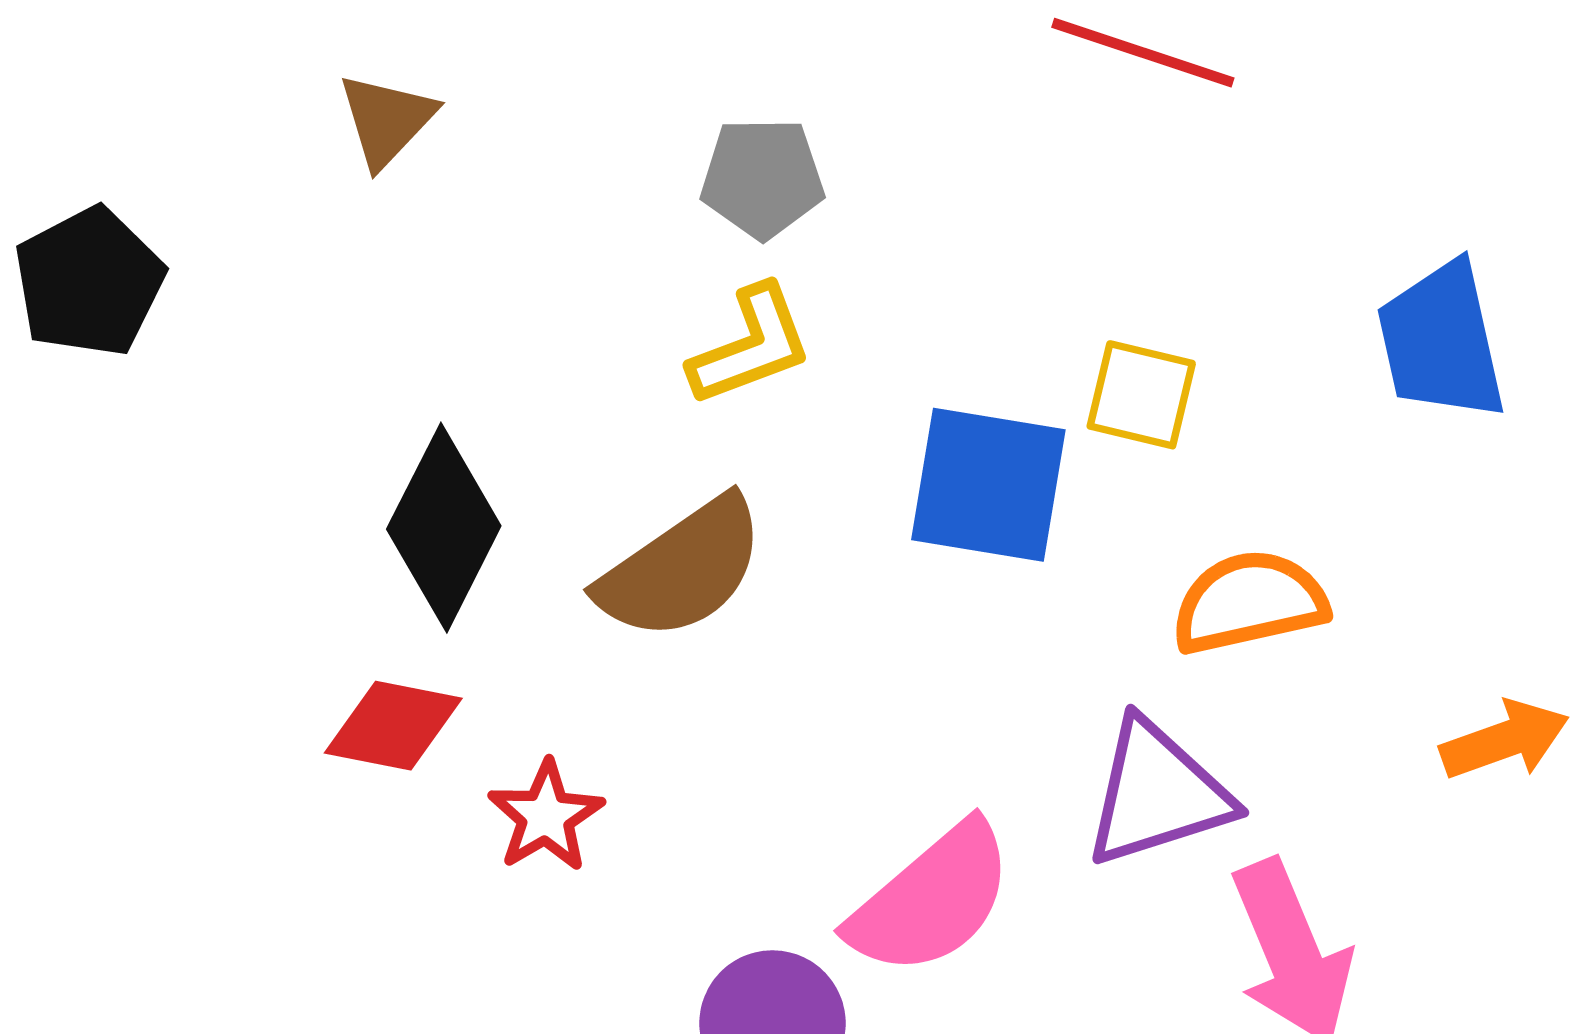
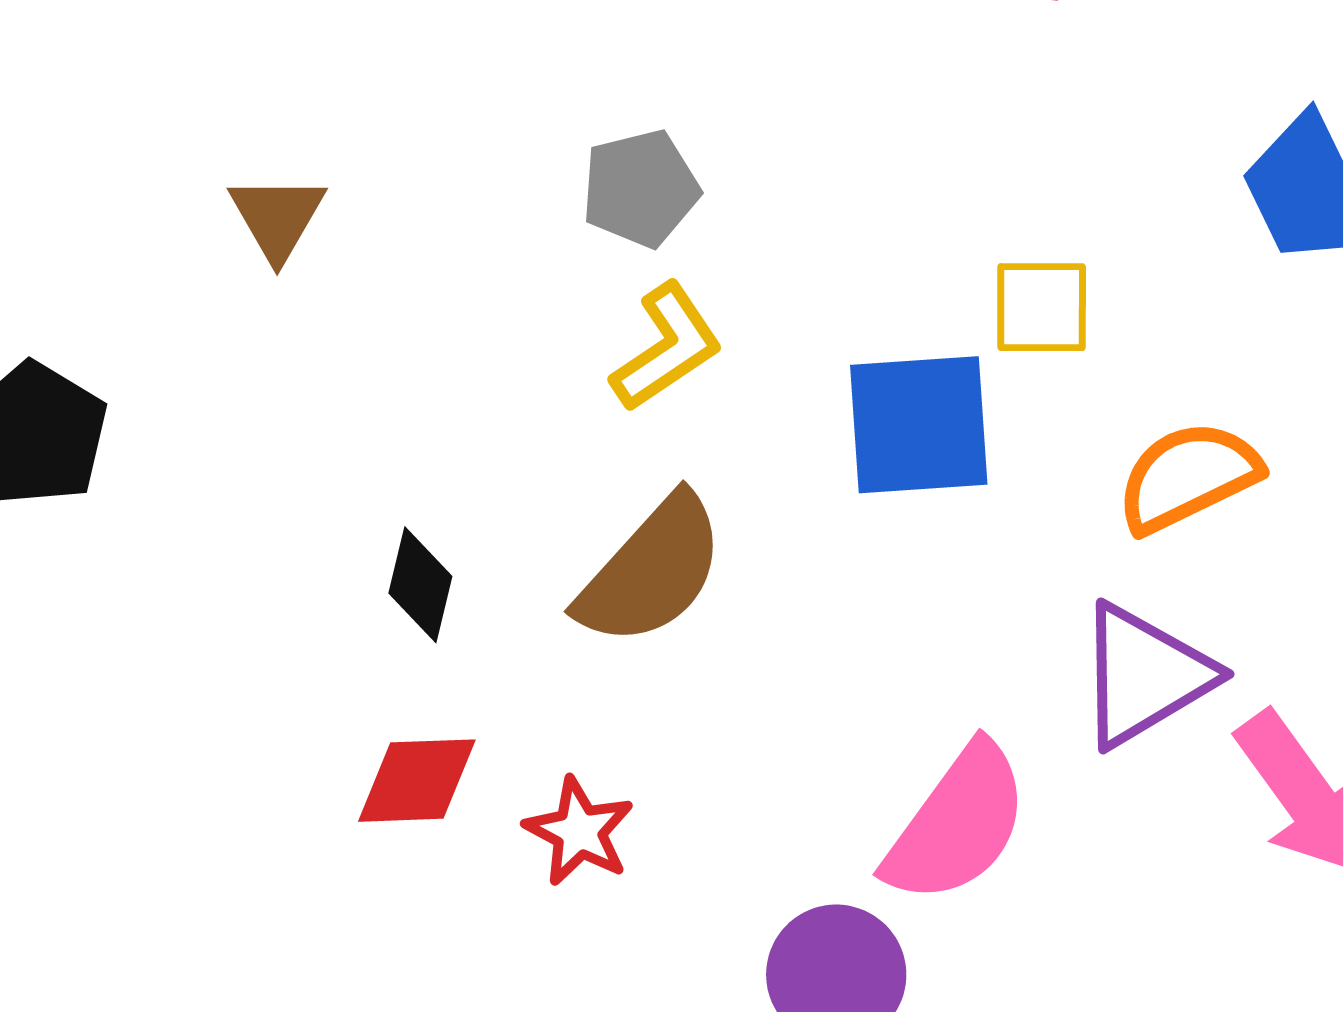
black diamond: (444, 528) -> (420, 585), size x0.6

